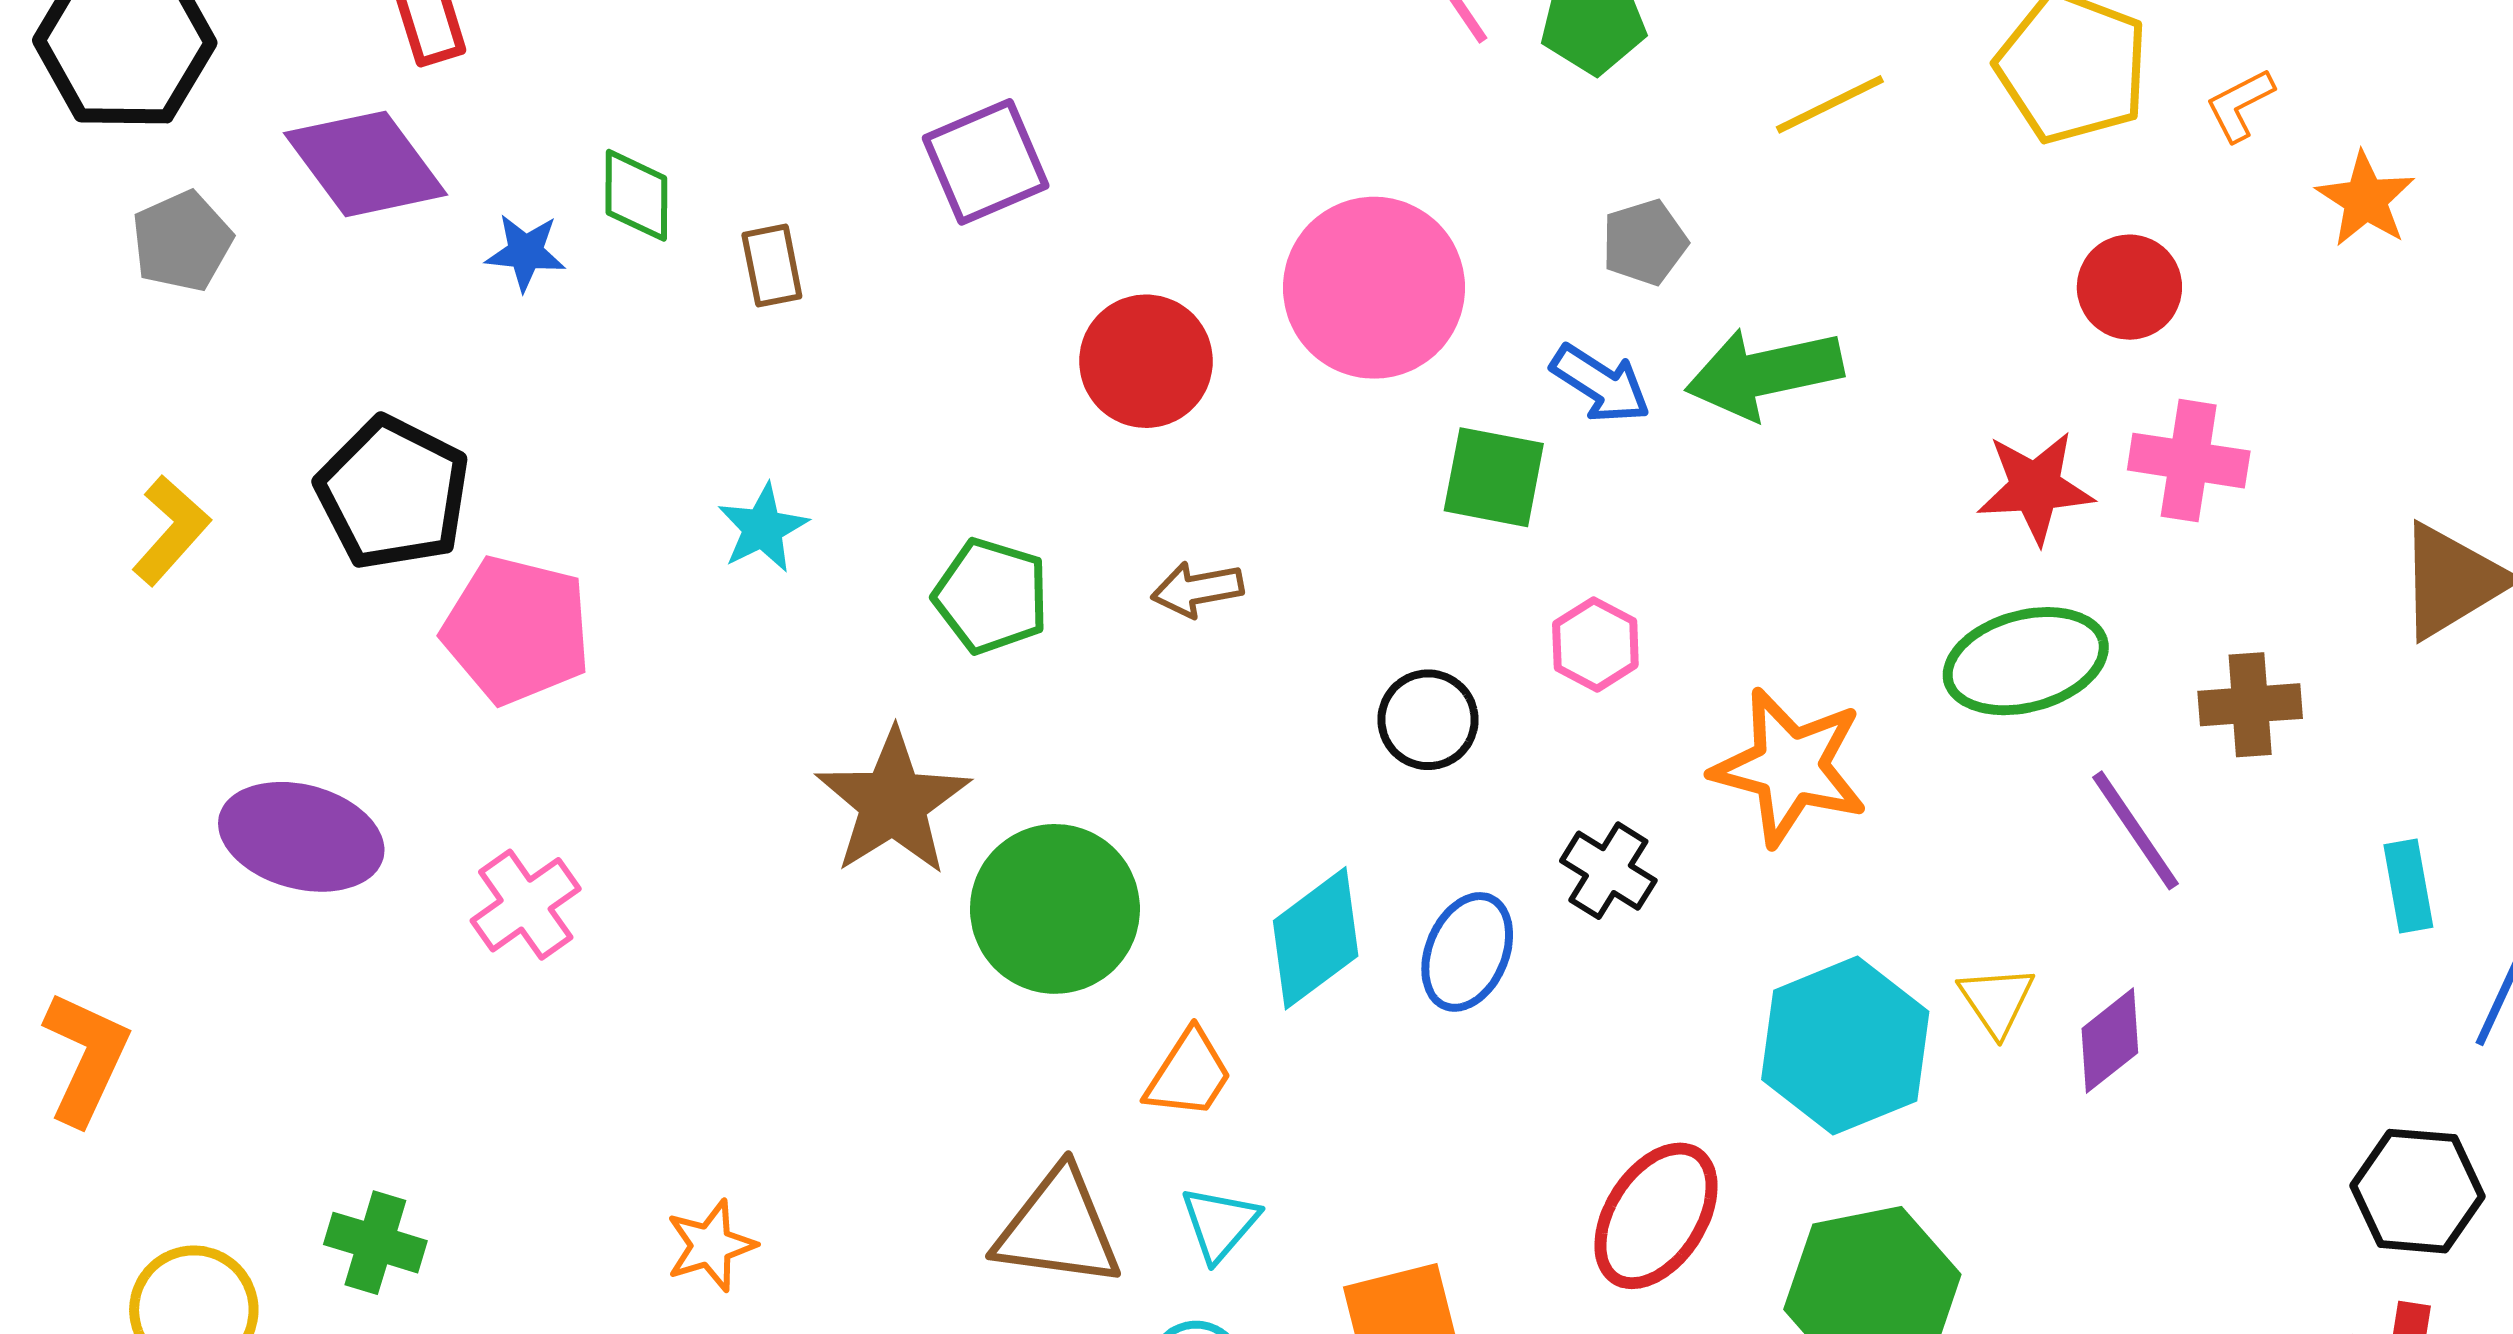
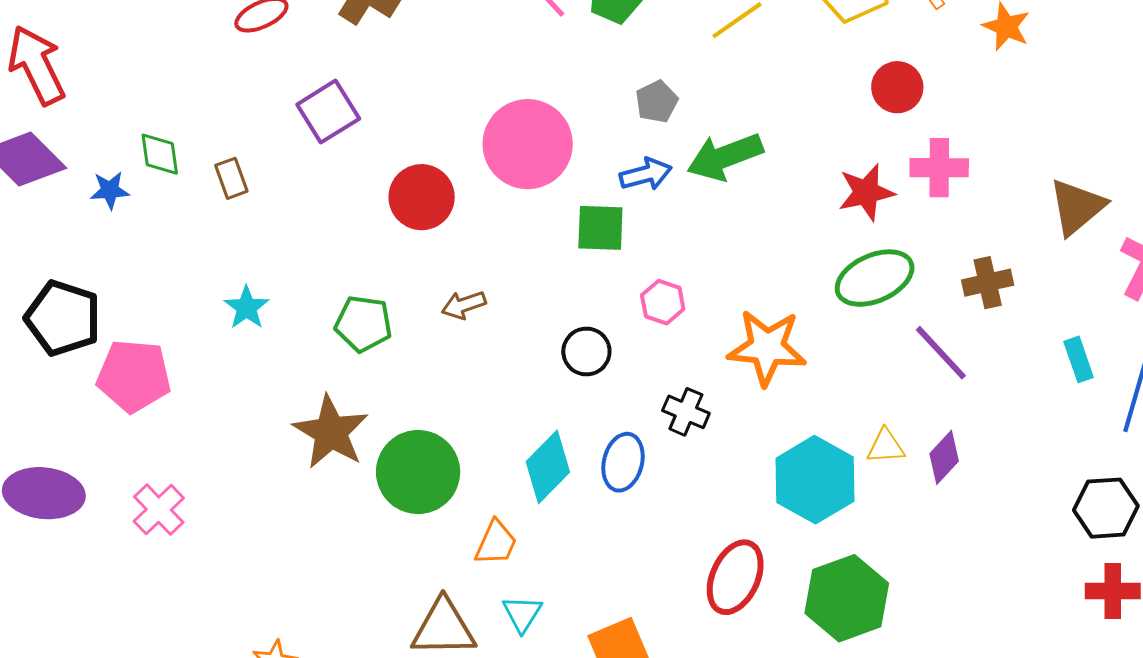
blue arrow: (1601, 384) -> (646, 174), turned -39
yellow triangle: (1997, 1001) -> (886, 446), turned -51

